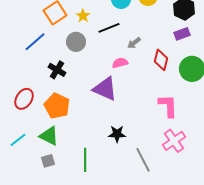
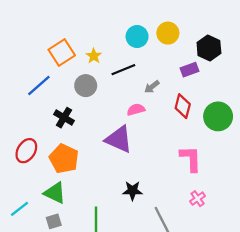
purple rectangle: (182, 34) -> (190, 70), moved
cyan line: (18, 140) -> (19, 209), moved
pink cross: (174, 141) -> (198, 199), size x0.6

